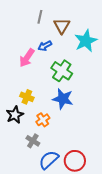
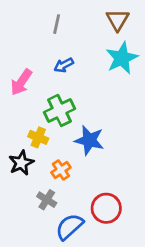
brown triangle: (62, 26) -> (118, 20), moved
pink arrow: (27, 58) -> (21, 82), moved
green cross: (62, 71) -> (59, 110), moved, turned 30
red circle: (75, 161) -> (106, 208), moved

